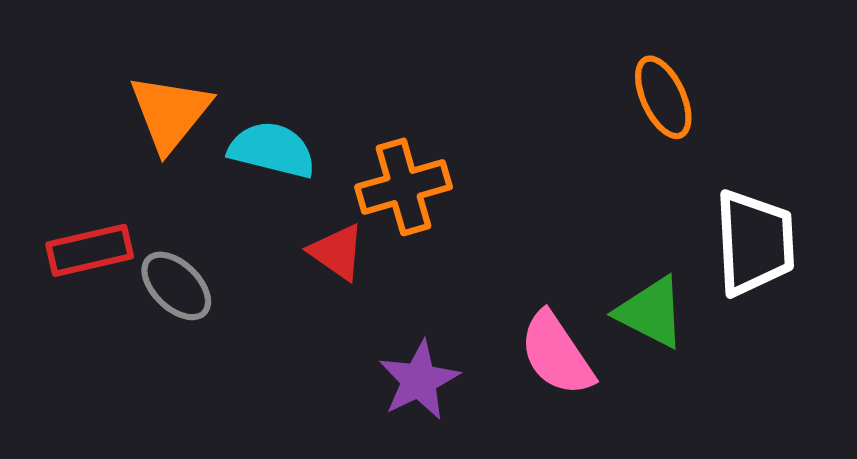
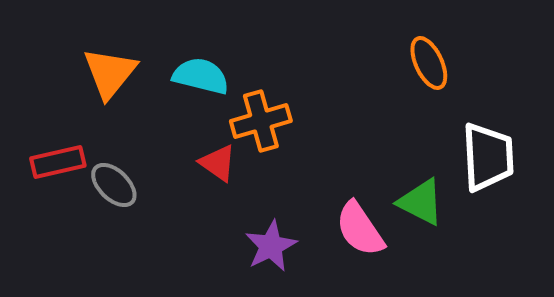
cyan semicircle: (272, 150) -> (201, 76), moved

